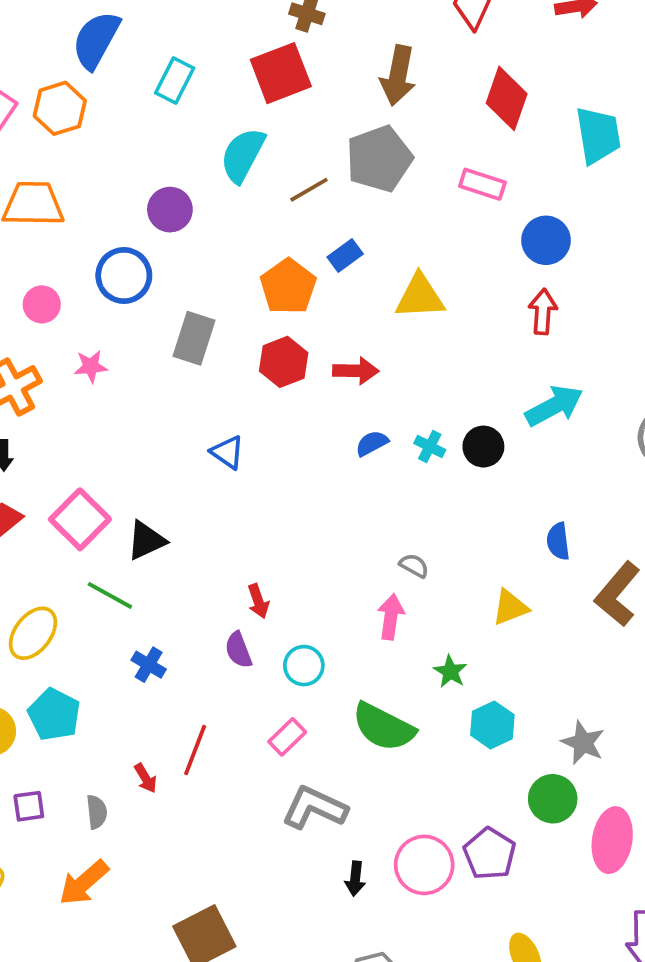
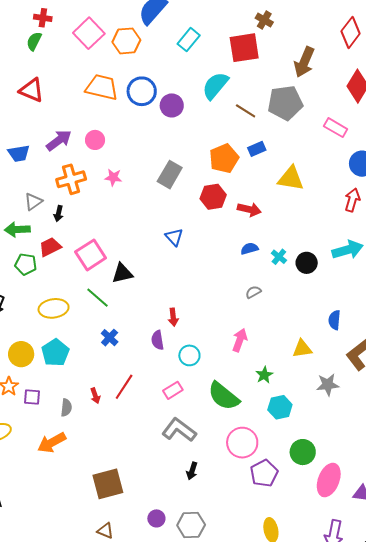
brown line: (309, 190) -> (246, 111), turned 50
blue circle: (124, 275) -> (142, 91), moved
gray semicircle: (414, 566) -> (253, 292), moved, turned -70
yellow ellipse: (33, 633) -> (54, 308), turned 32
gray star: (583, 743) -> (328, 385), moved, turned 30
pink circle: (424, 865) -> (242, 443), moved

